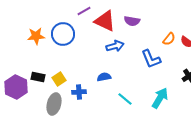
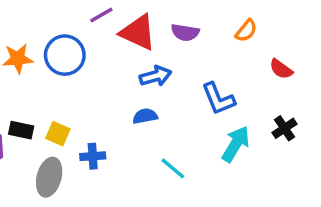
orange semicircle: (169, 39) -> (246, 31), moved
blue semicircle: (104, 77) -> (145, 116), moved
yellow square: (59, 79) -> (58, 134), turned -32
cyan arrow: (160, 98) -> (236, 144), moved

